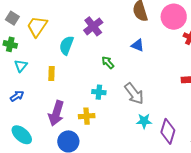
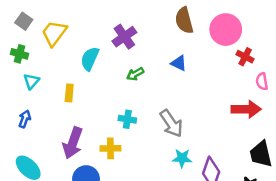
green arrow: (108, 62) -> (135, 74), moved, turned -80
blue arrow: (17, 96) -> (25, 119), turned -40

